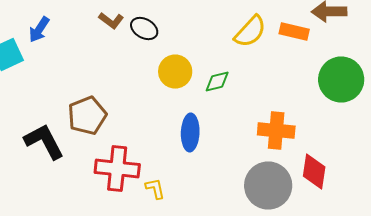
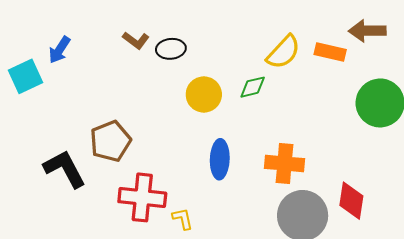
black ellipse: (144, 28) -> (171, 49), turned -36
green diamond: (217, 82) -> (253, 87), moved
orange cross: (276, 130) -> (285, 163), moved

